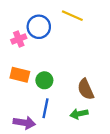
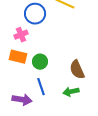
pink cross: (19, 39) -> (21, 35), moved
blue line: (46, 108) -> (41, 87), turned -30

